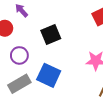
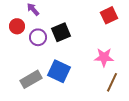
purple circle: (19, 55) -> (38, 37), moved

